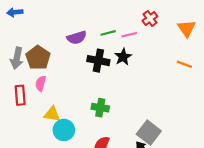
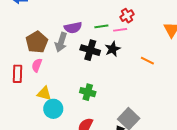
red cross: (150, 18) -> (127, 16), moved
gray arrow: (17, 58) -> (61, 42), moved
orange line: (184, 64) -> (147, 61), moved

